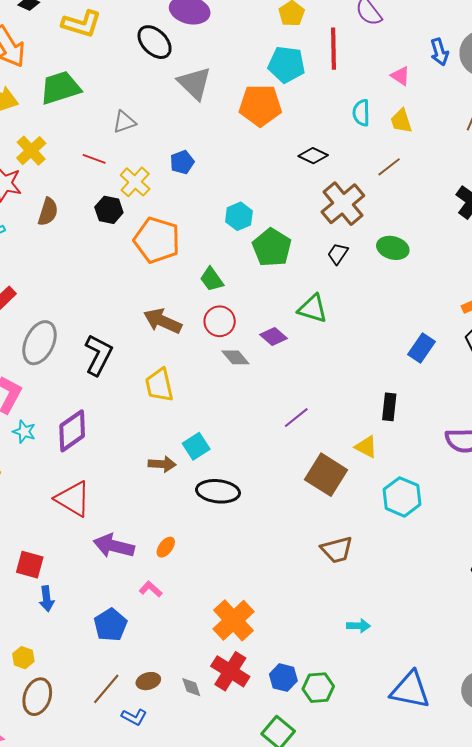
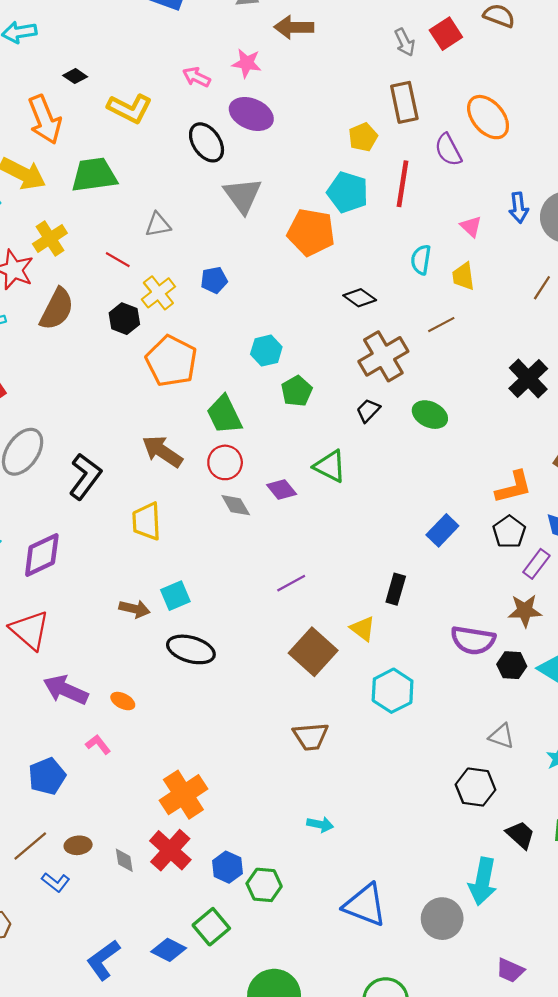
brown semicircle: (48, 212) -> (57, 309), size x1.4
green pentagon: (272, 247) -> (297, 391), size x0.7
green trapezoid: (212, 279) -> (224, 415), size x1.4
orange ellipse: (166, 547) -> (123, 701), turned 70

